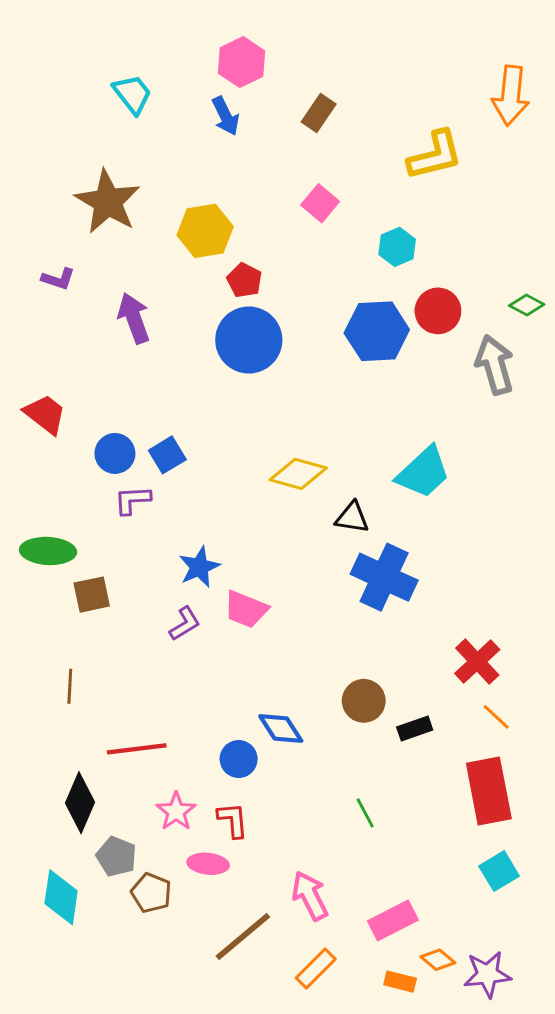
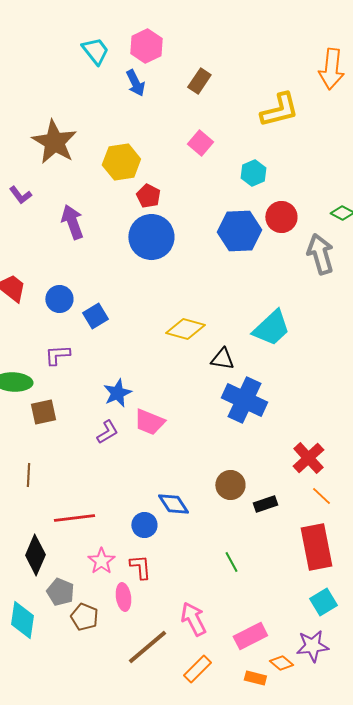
cyan trapezoid: (132, 94) -> (95, 51), moved
purple L-shape: (58, 279) -> (20, 195), turned 35
blue circle: (115, 453) -> (59, 299), moved
purple L-shape: (132, 500) -> (57, 355), moved
pink ellipse: (208, 864) -> (123, 597), turned 76
purple star: (487, 974) -> (312, 646), moved

